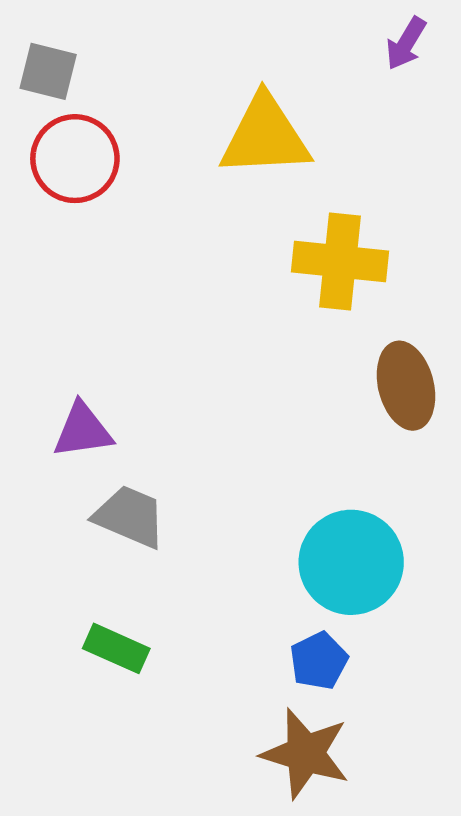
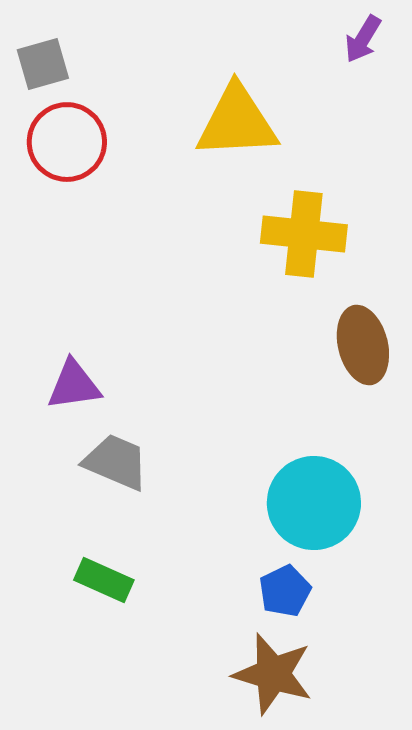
gray square: (48, 71) -> (43, 64), turned -30

